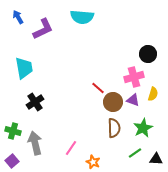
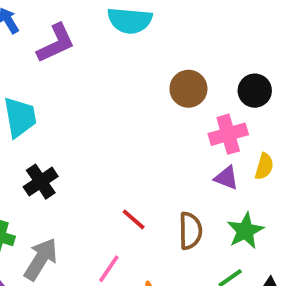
red line: (98, 88) -> (134, 219), moved
brown circle: (113, 102) -> (188, 89), moved
gray arrow: (35, 143) -> (41, 259), turned 45

